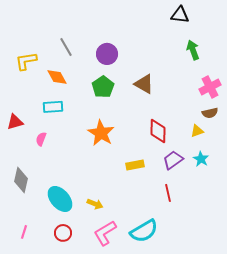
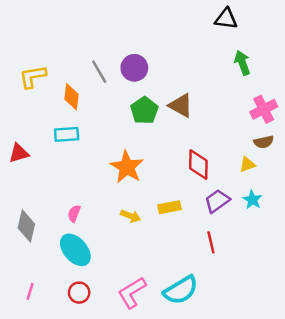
gray line: (66, 47) -> (99, 72), moved
orange diamond: (57, 77) -> (72, 97), turned 35
green pentagon: (103, 87) -> (144, 111), moved
pink semicircle: (41, 139) -> (74, 213), moved
yellow arrow: (95, 204) -> (131, 216), moved

